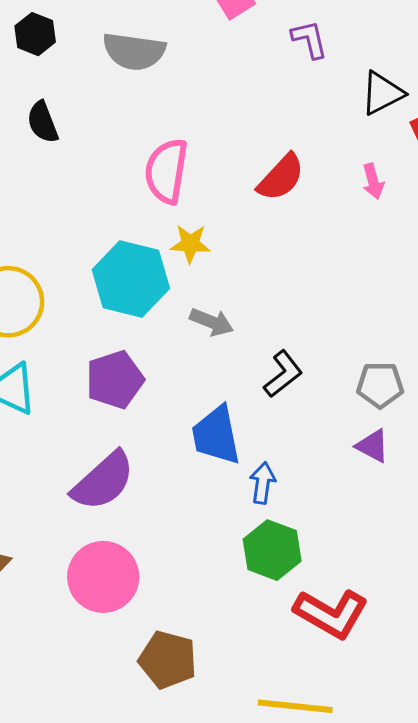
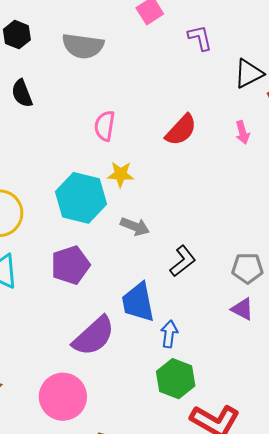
pink semicircle: (166, 171) -> (105, 126), size x0.7
purple semicircle: (103, 481) -> (94, 336), moved

